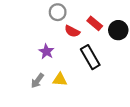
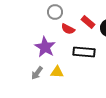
purple star: (46, 51) -> (45, 47), size x1.5
black rectangle: (90, 57) -> (84, 52), turned -55

